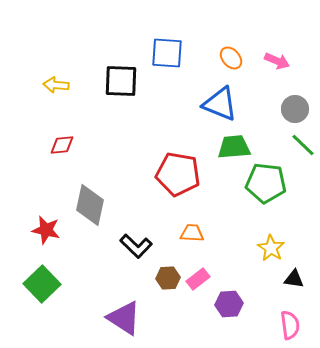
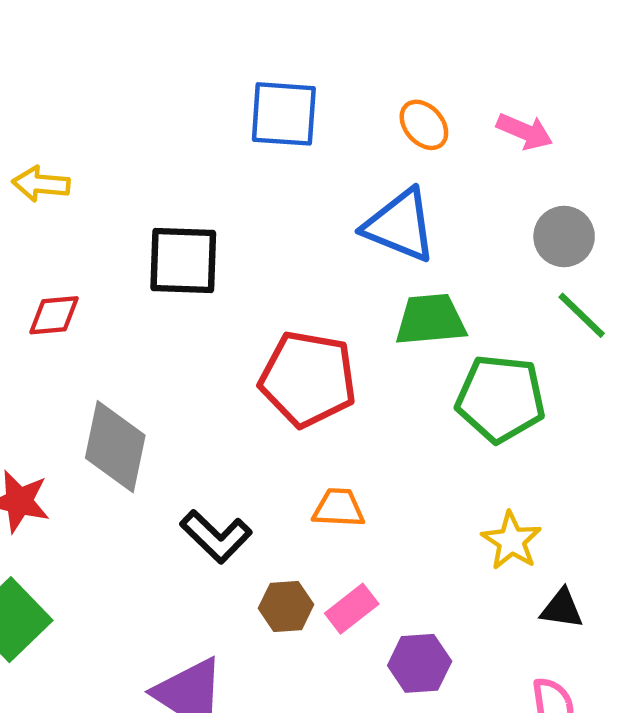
black square: (121, 81) -> (183, 261), moved

